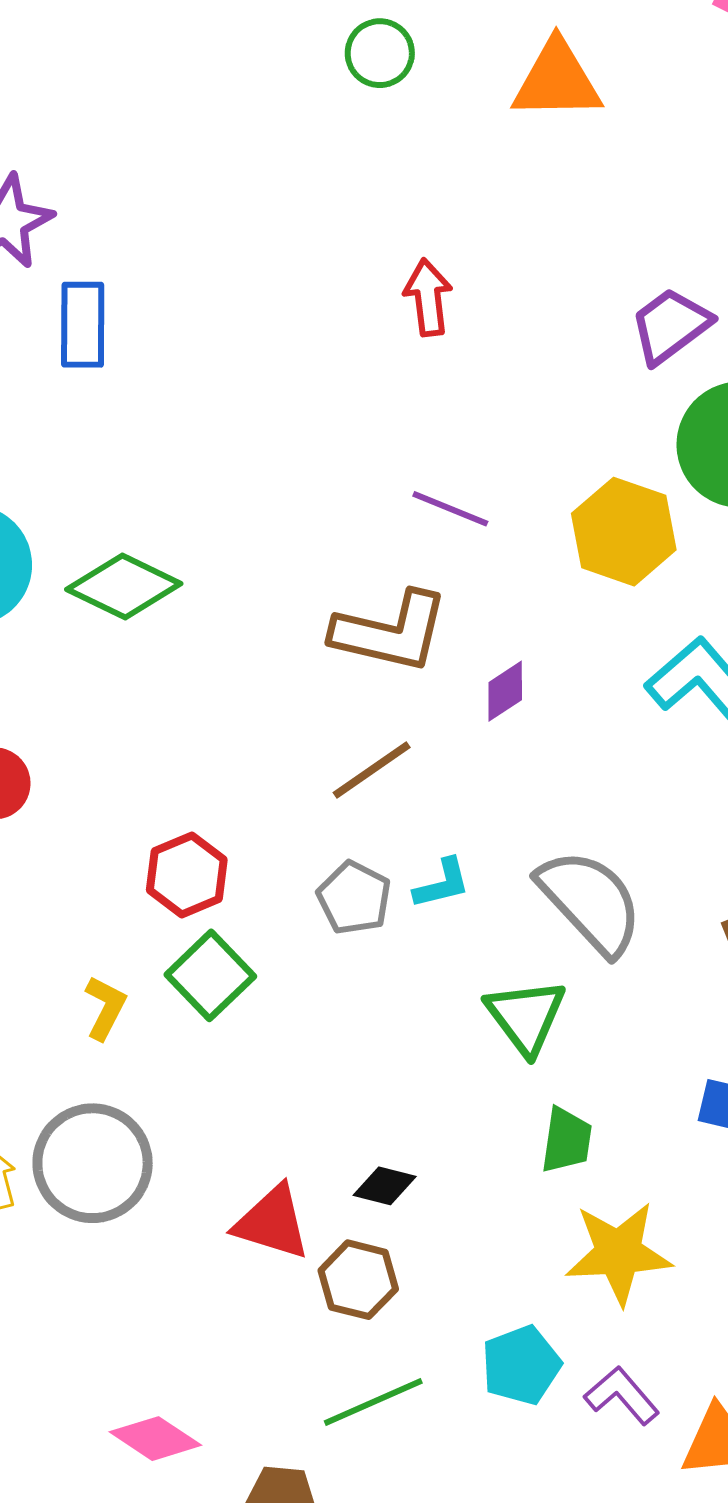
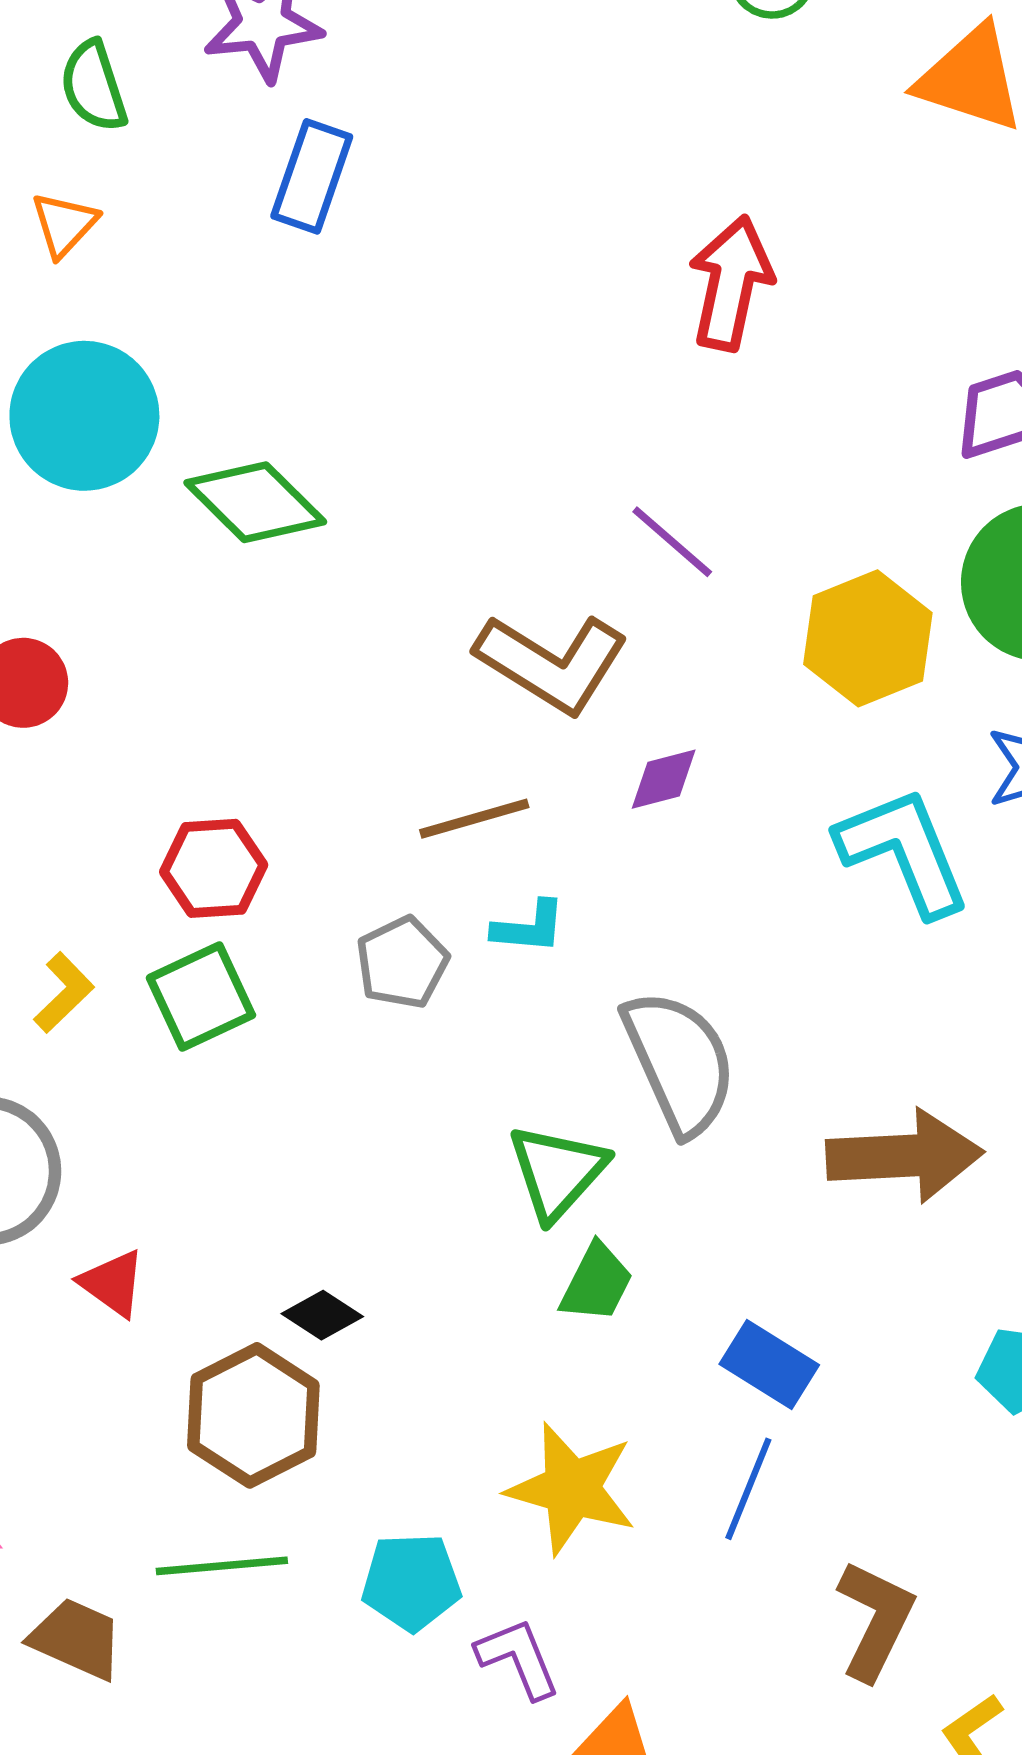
red arrow: (428, 297) -> (731, 283), size x1.4
cyan L-shape: (442, 884) -> (529, 927), moved
green trapezoid: (567, 1140) -> (596, 1283), moved
red triangle: (272, 1223) -> (113, 1283), moved, size x0.7
brown hexagon: (358, 1280) -> (253, 1415), size x1.4

